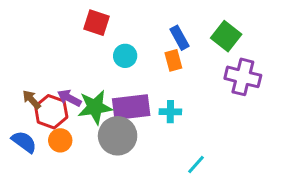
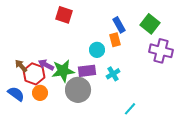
cyan circle: (125, 56) -> (97, 50), moved
purple rectangle: (131, 107) -> (87, 71), size x0.7
cyan cross: (170, 112) -> (113, 74), turned -32

